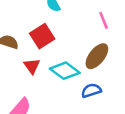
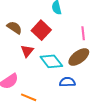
pink line: (104, 20) -> (83, 33), moved
red square: (42, 36) -> (41, 30), turned -30

